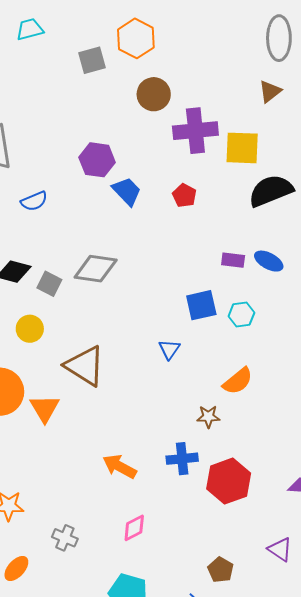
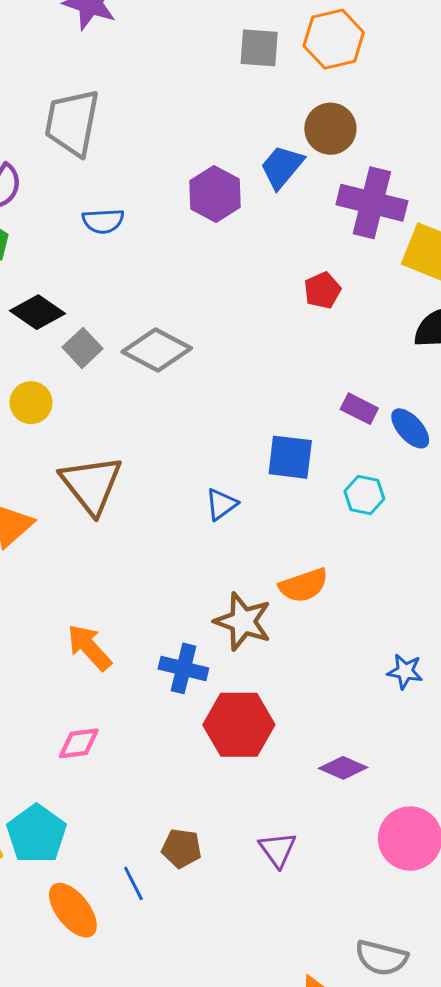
blue trapezoid: (127, 191) -> (282, 167), moved, turned -116
cyan hexagon: (241, 314) -> (364, 495), moved
brown star: (208, 417) -> (243, 621), size x1.6
brown pentagon: (221, 570) -> (182, 848), turned 30

